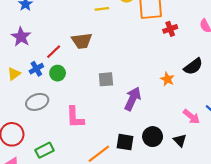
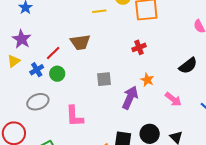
red cross: (170, 29) -> (139, 47), moved
yellow triangle: (14, 74) -> (14, 61), moved
orange star: (167, 79) -> (147, 80), moved
pink arrow: (191, 117) -> (173, 99), moved

